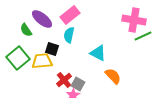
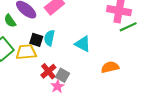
cyan semicircle: (69, 35) -> (49, 38), moved
orange semicircle: (113, 76) -> (110, 67), moved, turned -60

